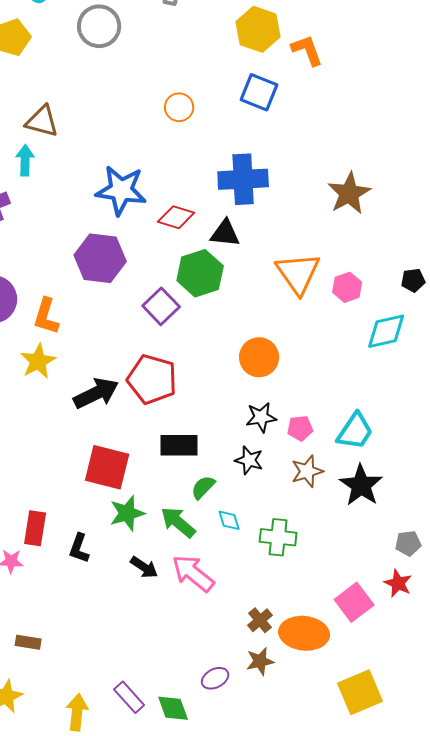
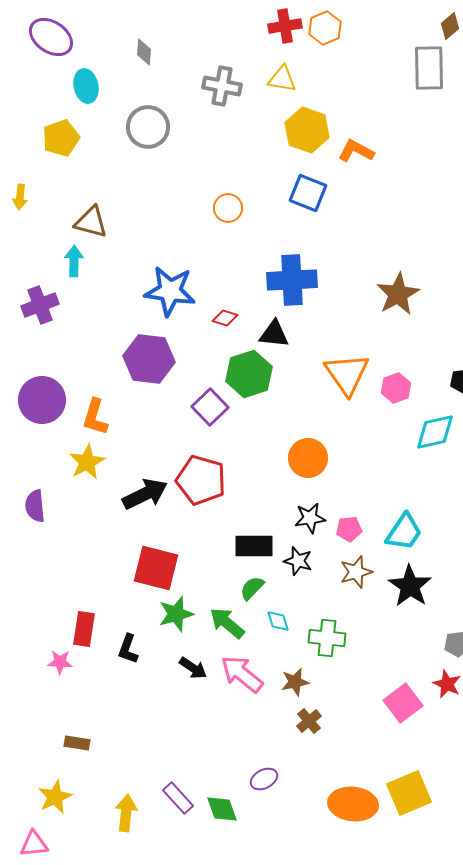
orange L-shape: (307, 50) -> (356, 151), turned -42
red diamond: (176, 217) -> (225, 318), size x0.7
black rectangle: (179, 445) -> (254, 546), moved
orange ellipse: (304, 633) -> (353, 804), moved
brown star: (260, 661) -> (295, 682), moved

